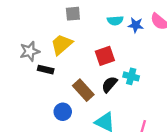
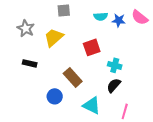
gray star: (30, 51) -> (26, 28), moved, turned -30
black rectangle: (46, 70) -> (30, 63), moved
black semicircle: (109, 84) -> (114, 85), moved

